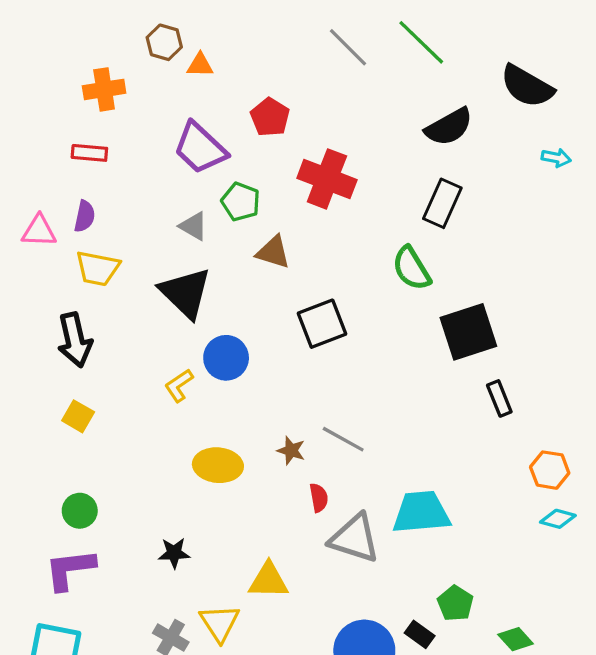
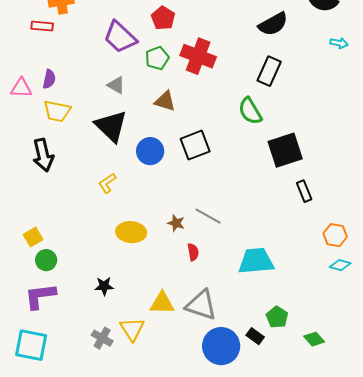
red rectangle: (89, 153) -> (42, 26), moved
green pentagon: (241, 202) -> (157, 58), moved, turned 30
blue circle: (226, 358) -> (150, 151), moved
yellow square: (78, 416) -> (33, 237), moved, turned 30
gray triangle: (355, 538) -> (201, 305), moved

